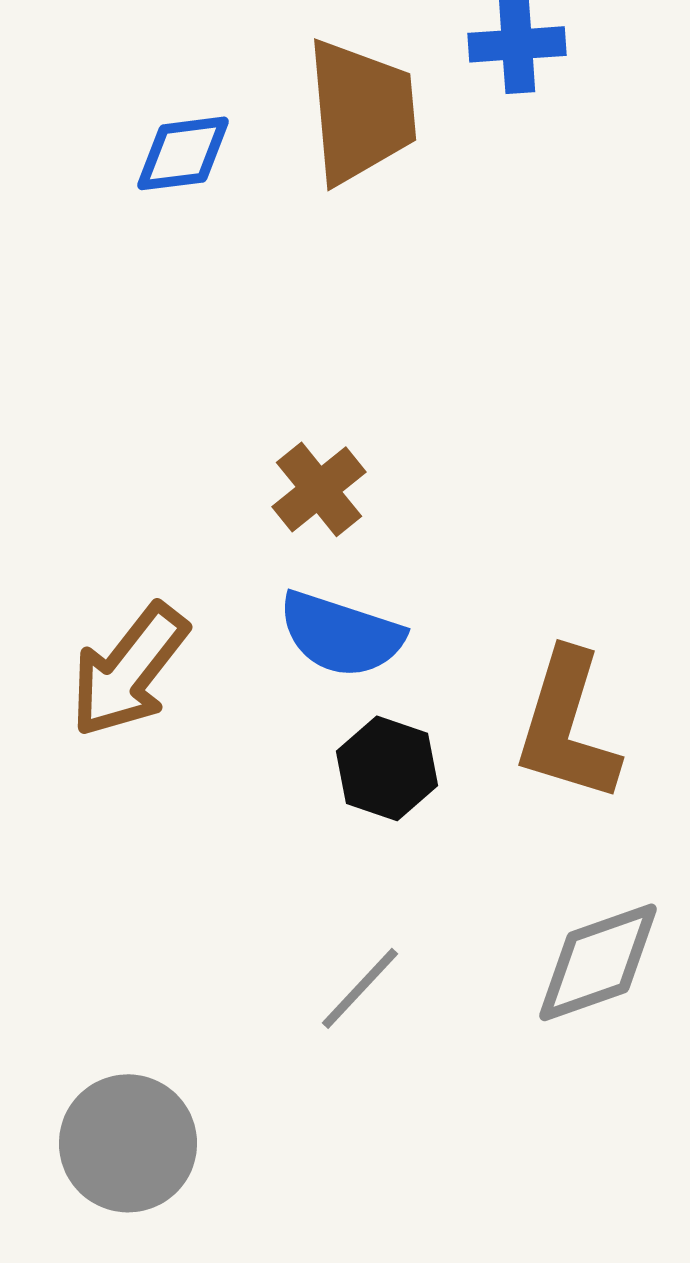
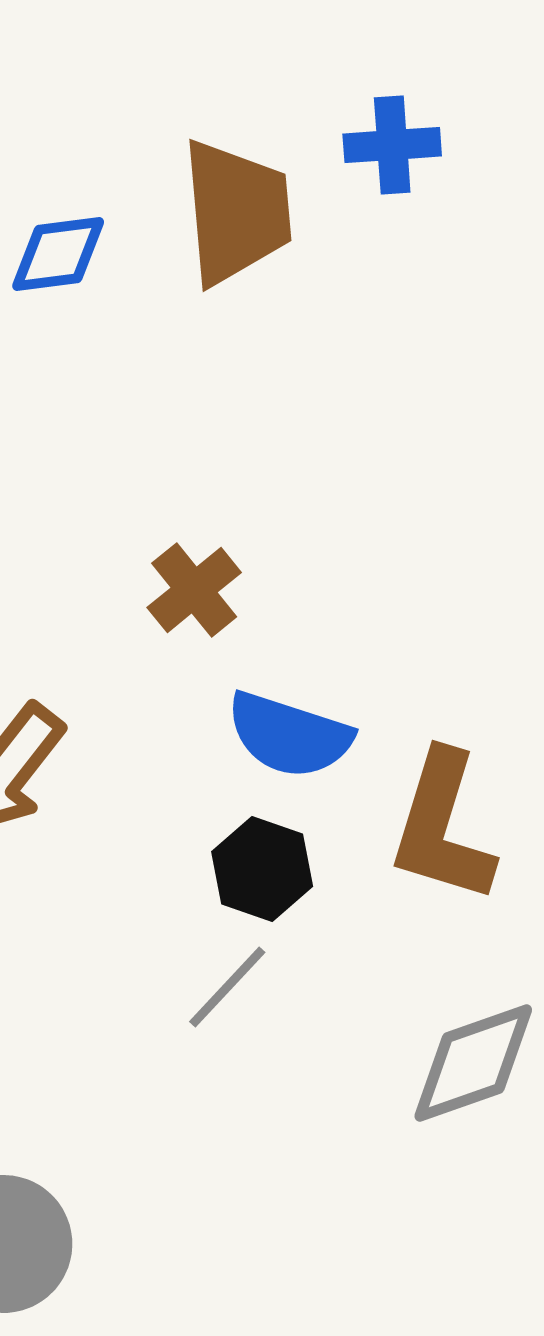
blue semicircle: (341, 634) -> (289, 735), moved
gray line: (360, 988) -> (227, 987), moved

